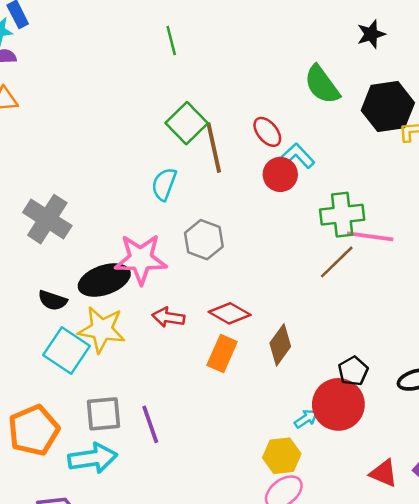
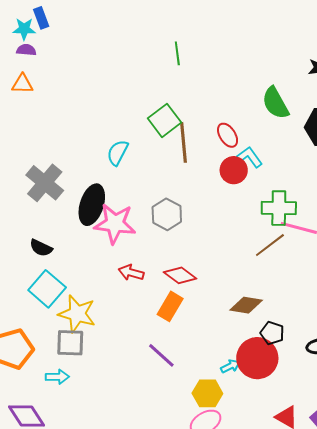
green line: (171, 41) -> (177, 53), moved
cyan semicircle: (164, 184) -> (118, 153), moved
black ellipse: (104, 280) -> (92, 205), moved, turned -60
yellow star: (102, 330) -> (77, 314), moved
brown diamond: (280, 345) -> (246, 305), moved, turned 56
black pentagon: (353, 371) -> (272, 333), turned -30
purple line: (150, 424) -> (161, 355), moved, turned -36
cyan arrow: (93, 458) -> (57, 377), size x0.6

